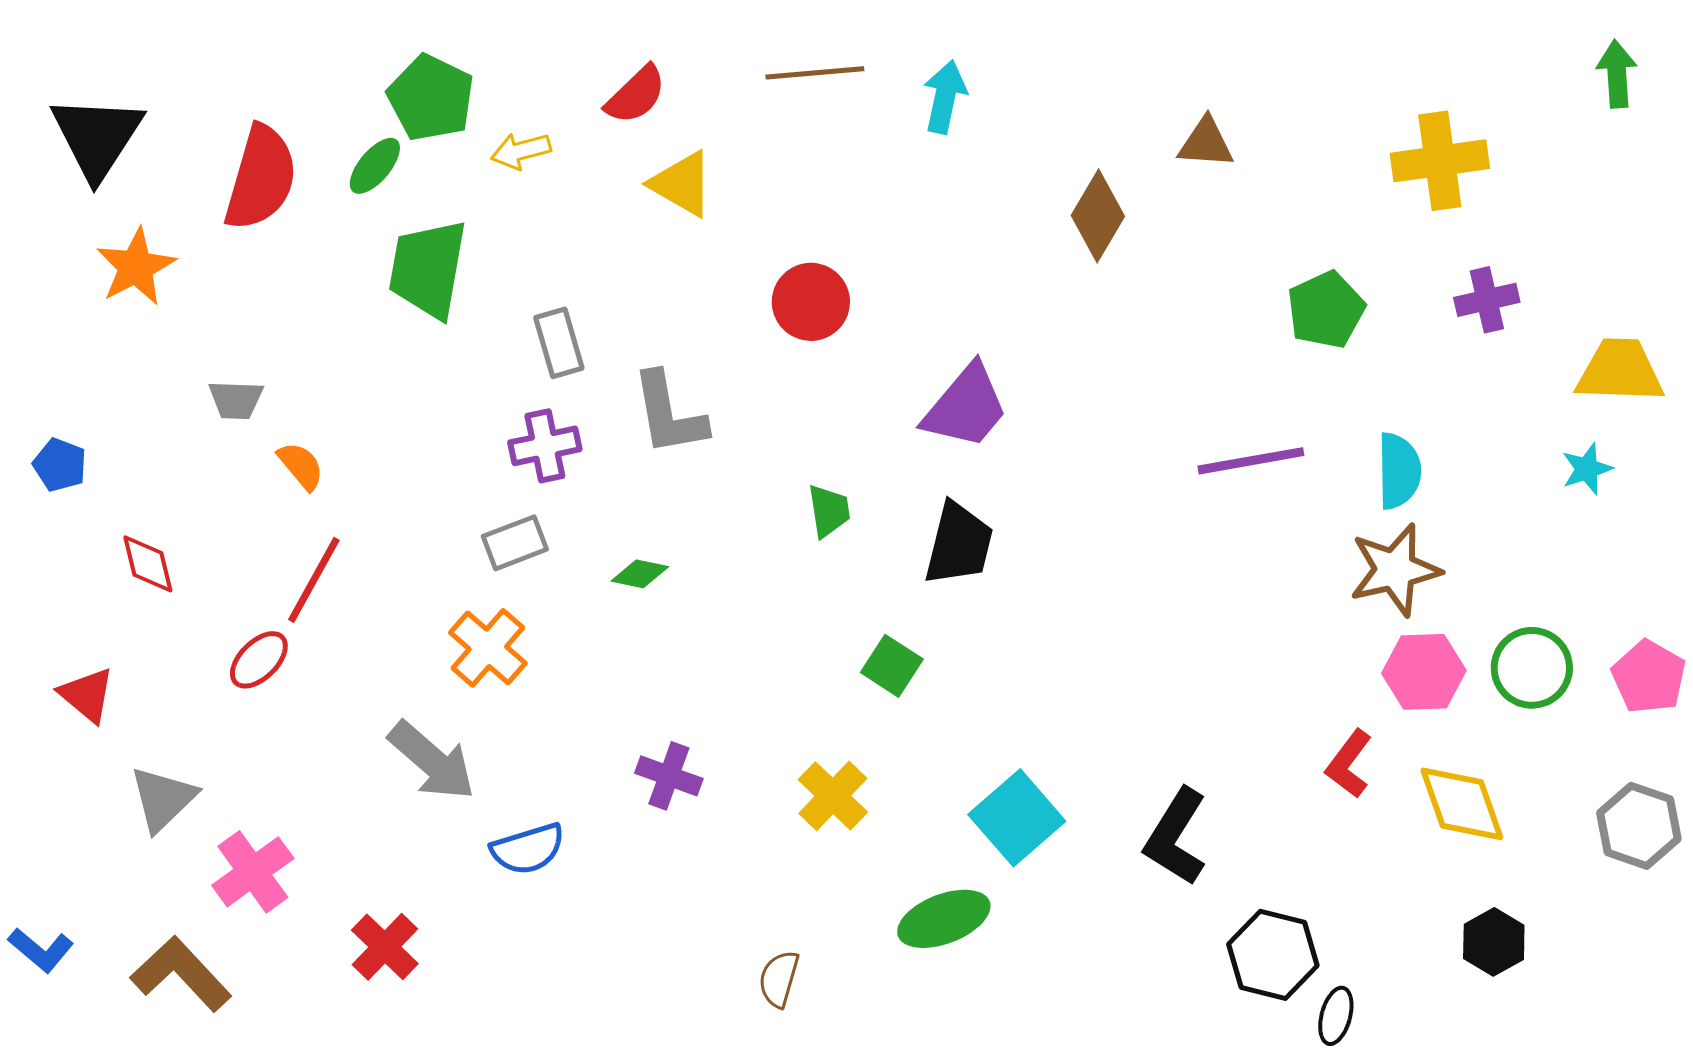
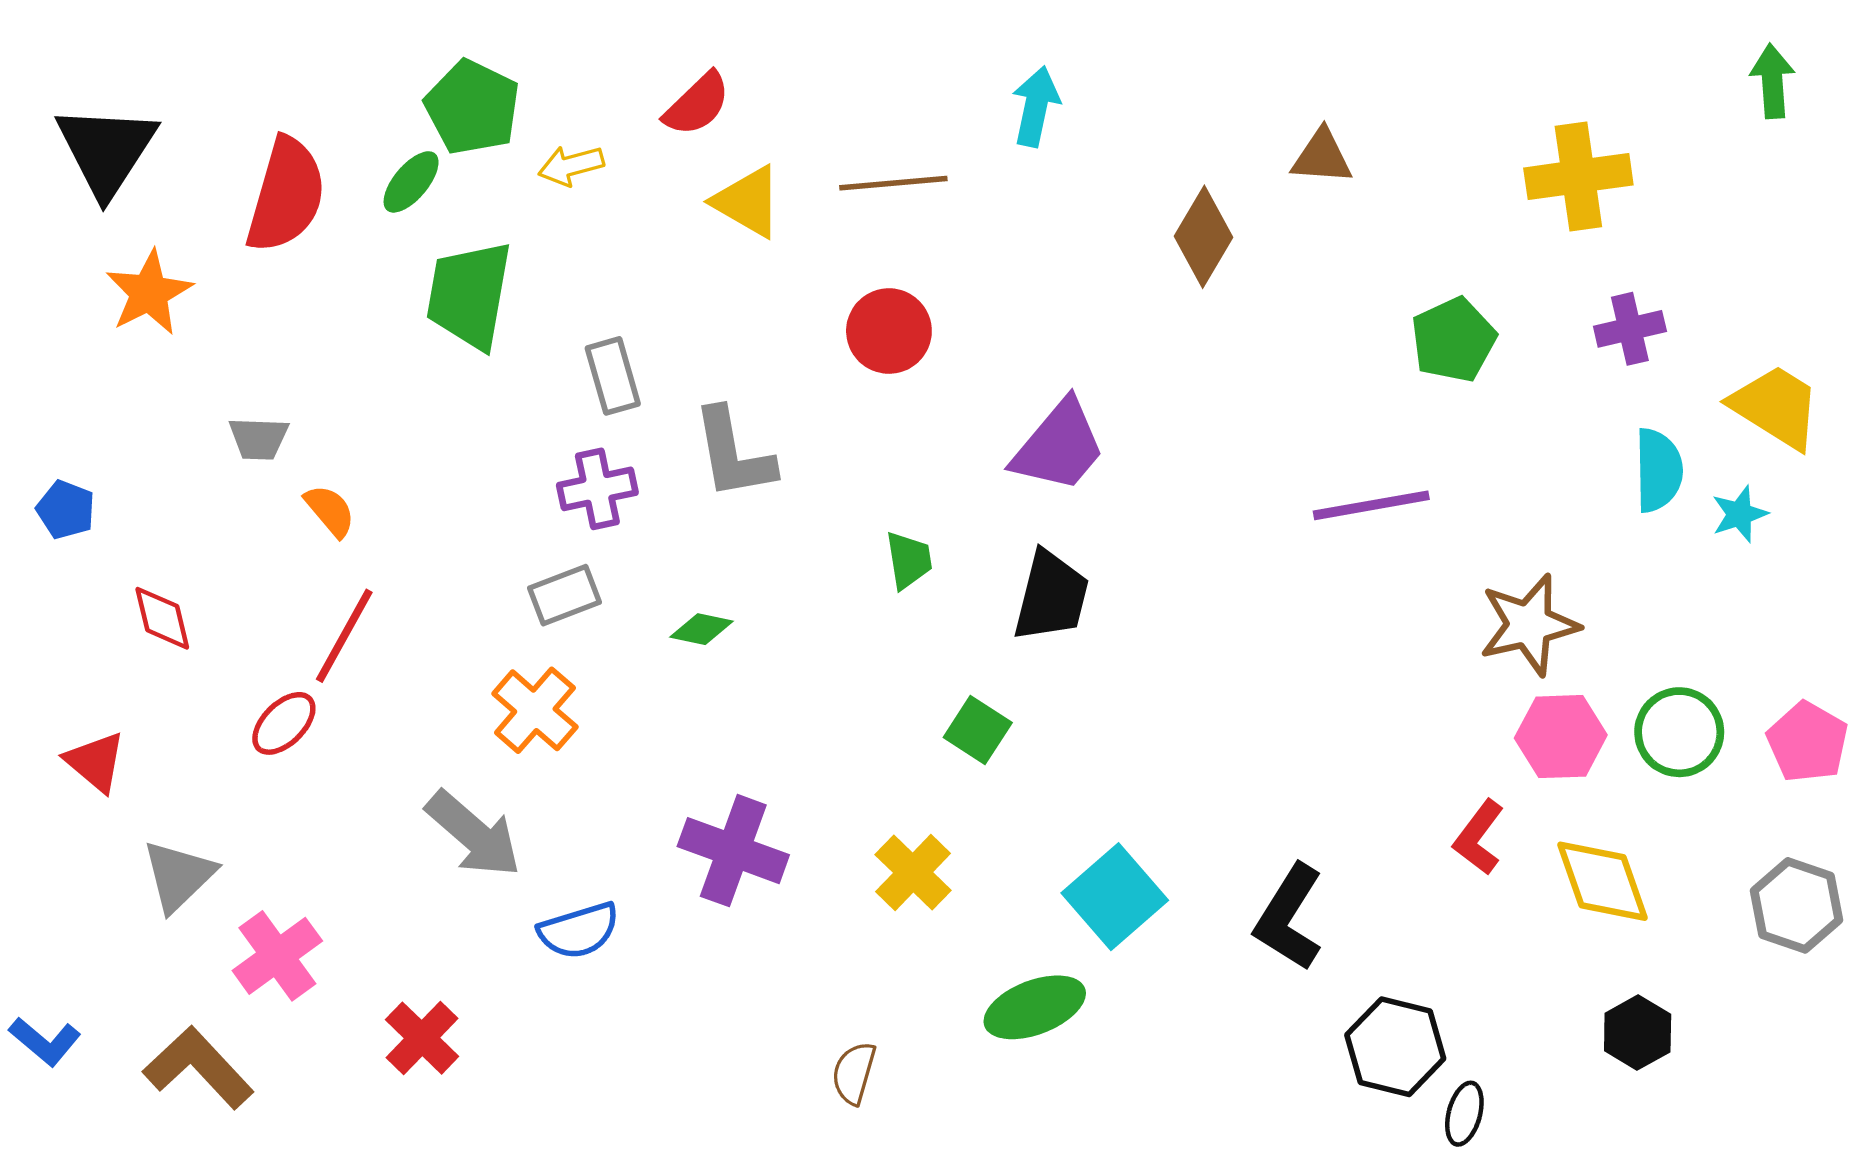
brown line: (815, 73) -> (893, 183), moved
yellow trapezoid: (1620, 371) -> (1776, 407), turned 30
cyan semicircle: (1399, 471) -> (1658, 470), moved
purple cross: (669, 776) -> (733, 851), size x1.5

